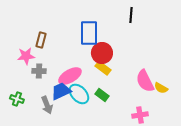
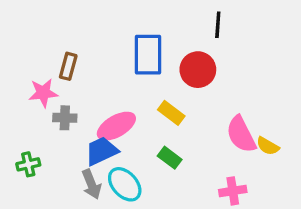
red circle: (102, 53) -> (198, 70), moved
cyan ellipse: (79, 94) -> (125, 184), moved
green cross: (17, 99) -> (28, 164), turned -32
gray arrow: (47, 105) -> (91, 184), moved

